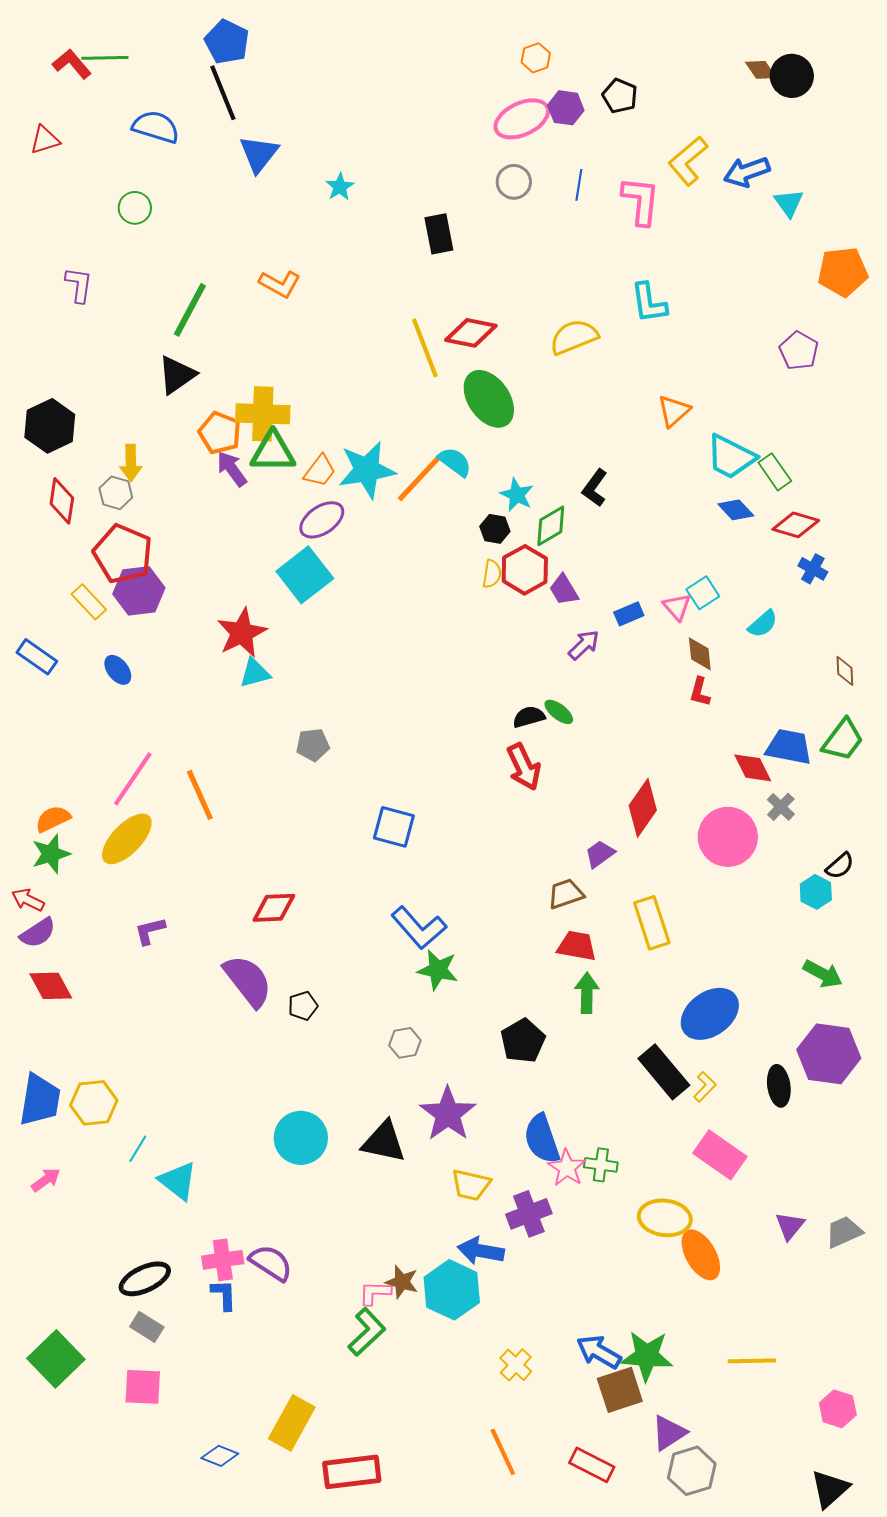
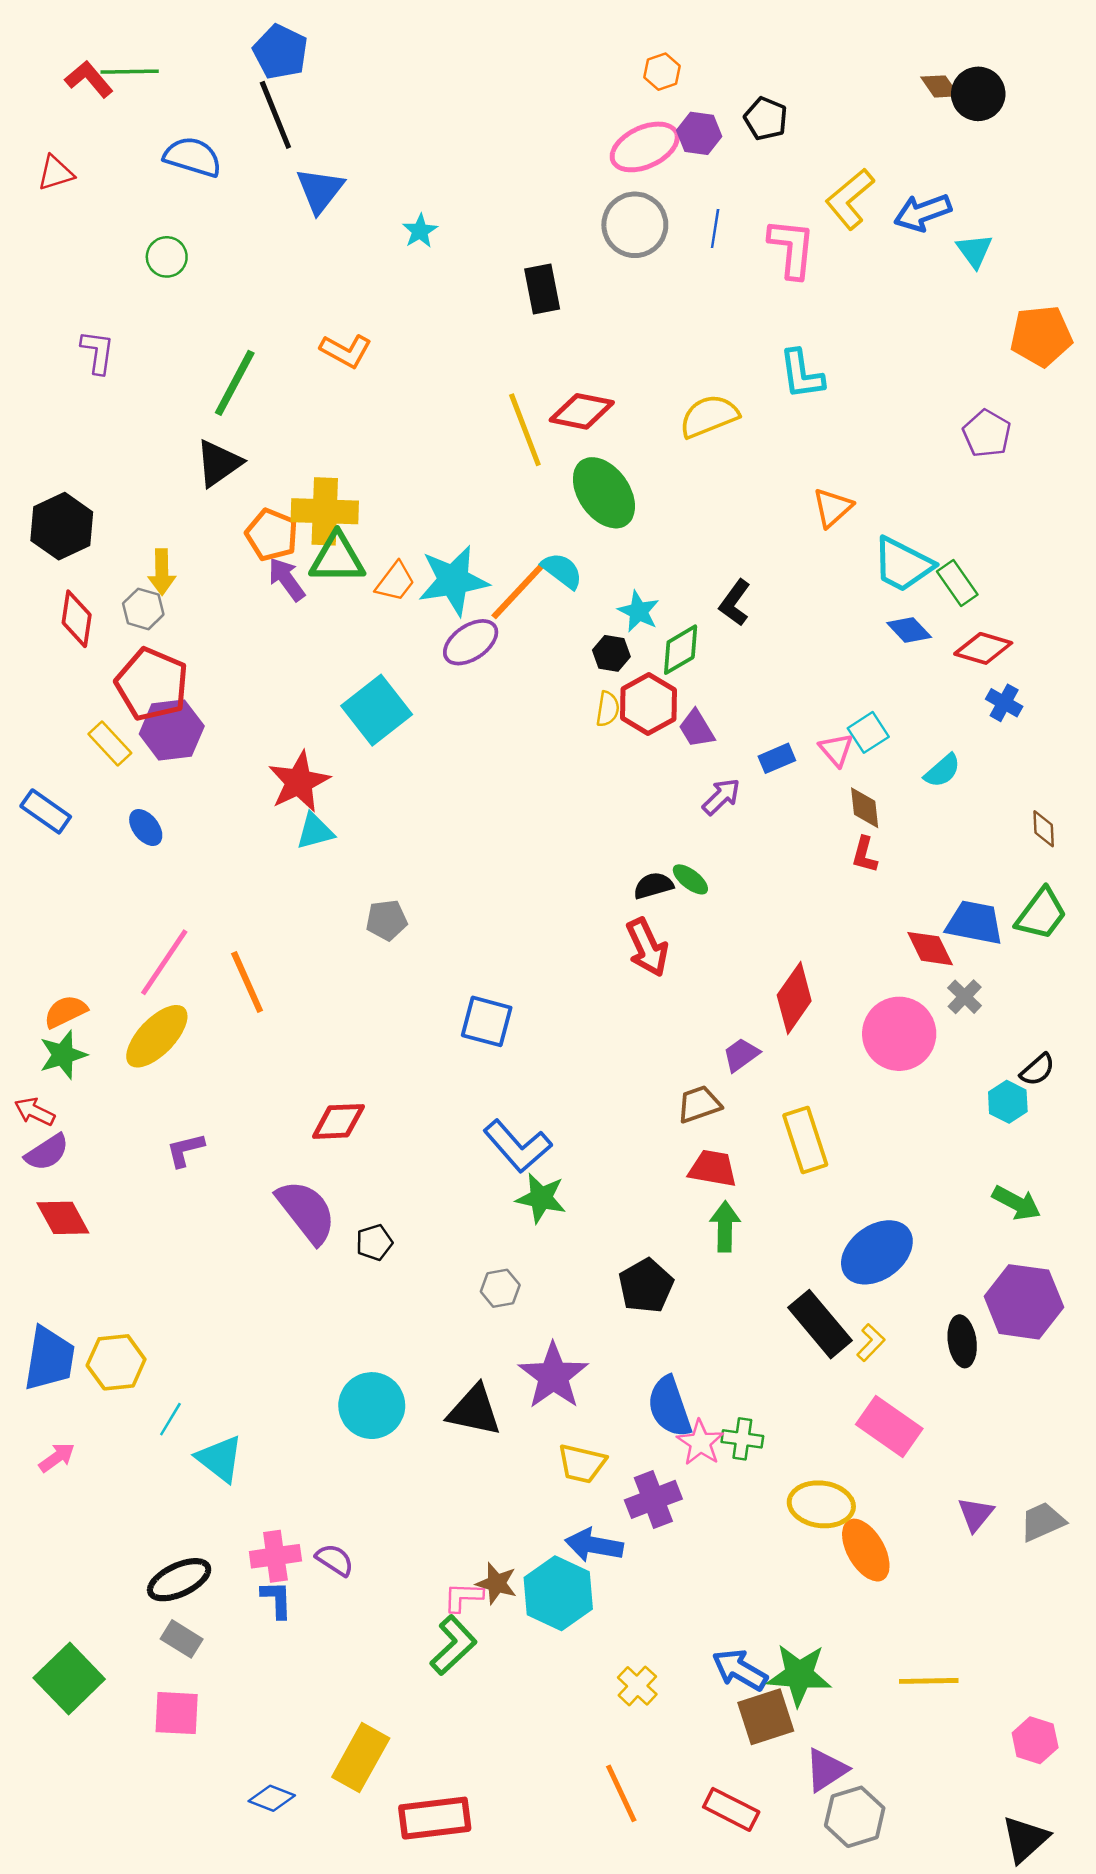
gray circle: (514, 182) -> (635, 225), size x1.5
purple ellipse: (322, 520) -> (471, 642), moved
purple semicircle: (271, 1263) -> (335, 1560), size x0.7

